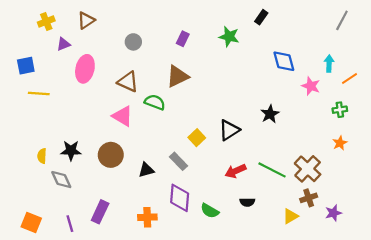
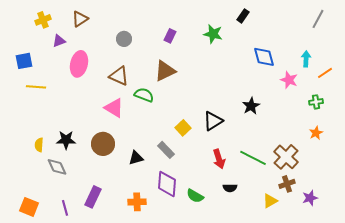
red arrow: (236, 171) -> (219, 159), turned -84

